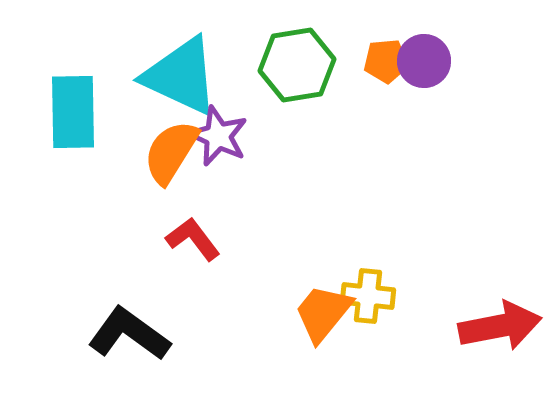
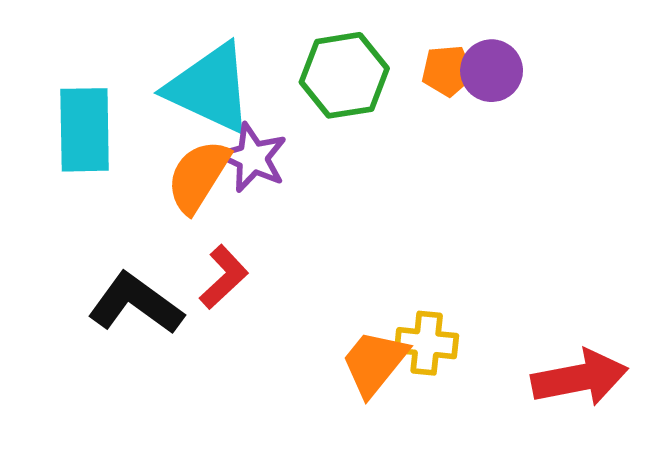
red L-shape: (193, 239) -> (224, 277), turned 84
black L-shape: (129, 334) -> (136, 304), moved

